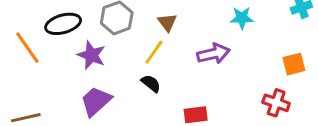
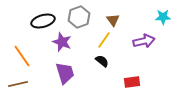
orange line: (27, 48) -> (22, 56), moved
purple trapezoid: (96, 101) -> (65, 73), turned 115

